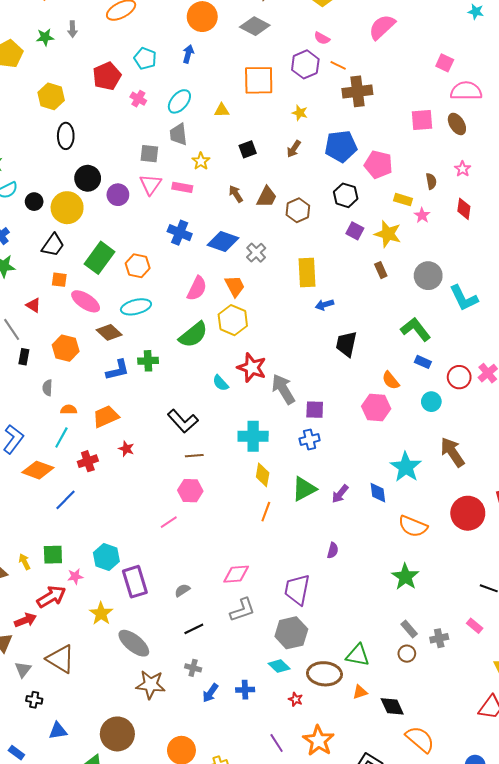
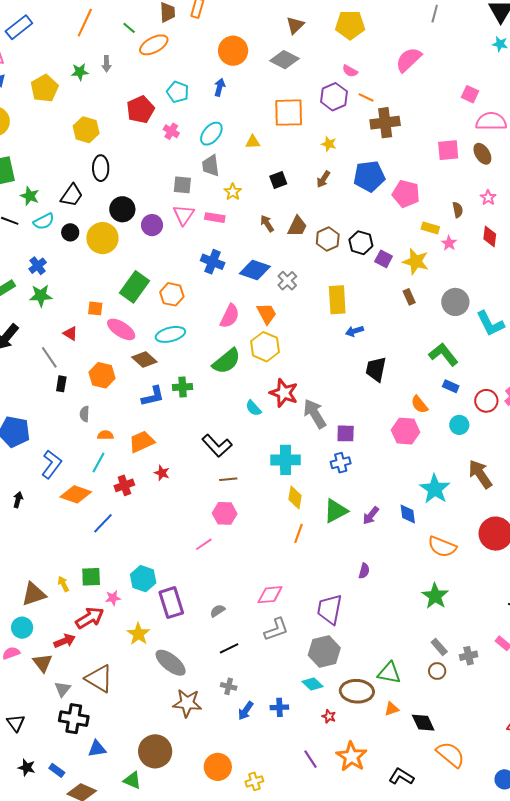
black hexagon: (346, 195) -> (361, 243), moved
black trapezoid: (53, 245) -> (72, 195), moved
black cross: (34, 700) -> (74, 719), size x1.8

